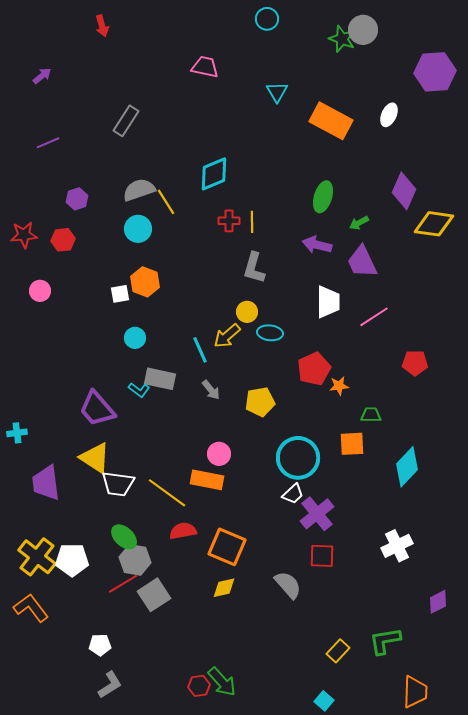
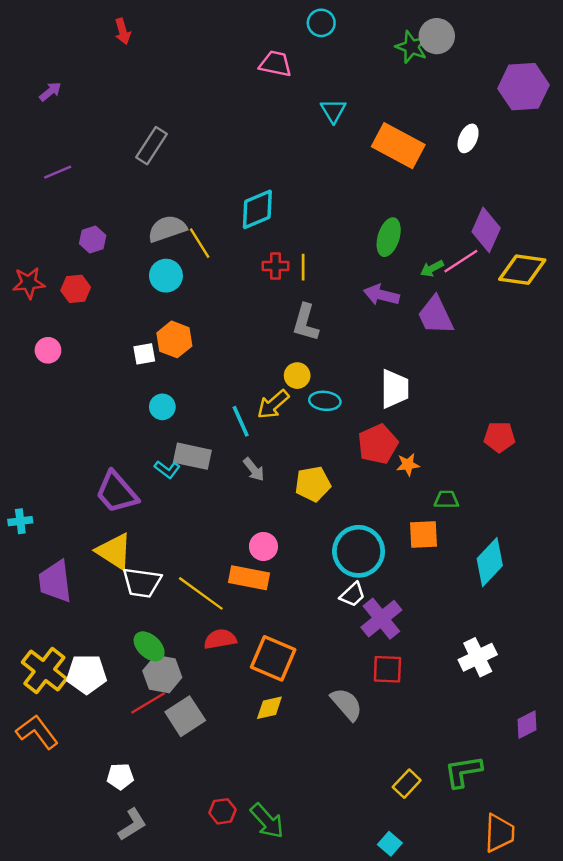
pink trapezoid: (205, 67) -> (275, 64), moved
white trapezoid: (328, 302) -> (395, 389), moved
pink line: (374, 317) -> (461, 261), moved
red hexagon: (199, 686) -> (223, 811), moved

